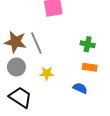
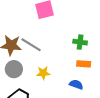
gray line: (36, 43) -> (31, 45), turned -30

